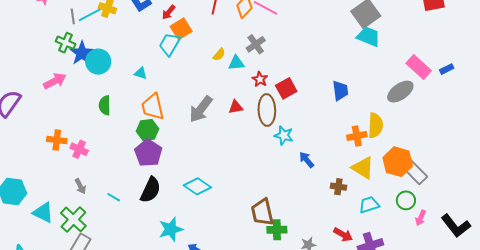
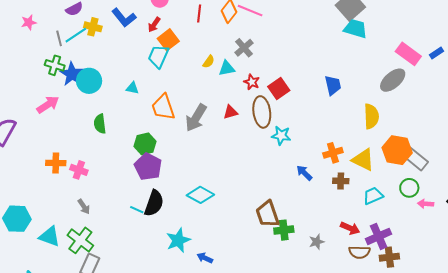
orange trapezoid: (153, 107) -> (163, 107), moved
orange cross: (357, 136) -> (333, 153), moved
blue arrow: (307, 160) -> (304, 173), moved
cyan line: (114, 197) -> (137, 210), moved
pink arrow: (421, 218) -> (426, 204), turned 77

